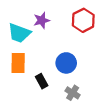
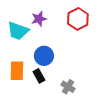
orange rectangle: (18, 63) -> (17, 71), moved
blue circle: (66, 63) -> (44, 56), moved

